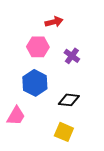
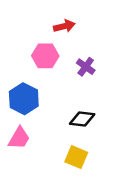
blue hexagon: (35, 83) -> (24, 99), moved

